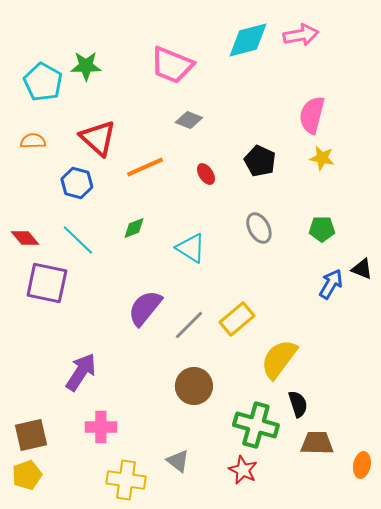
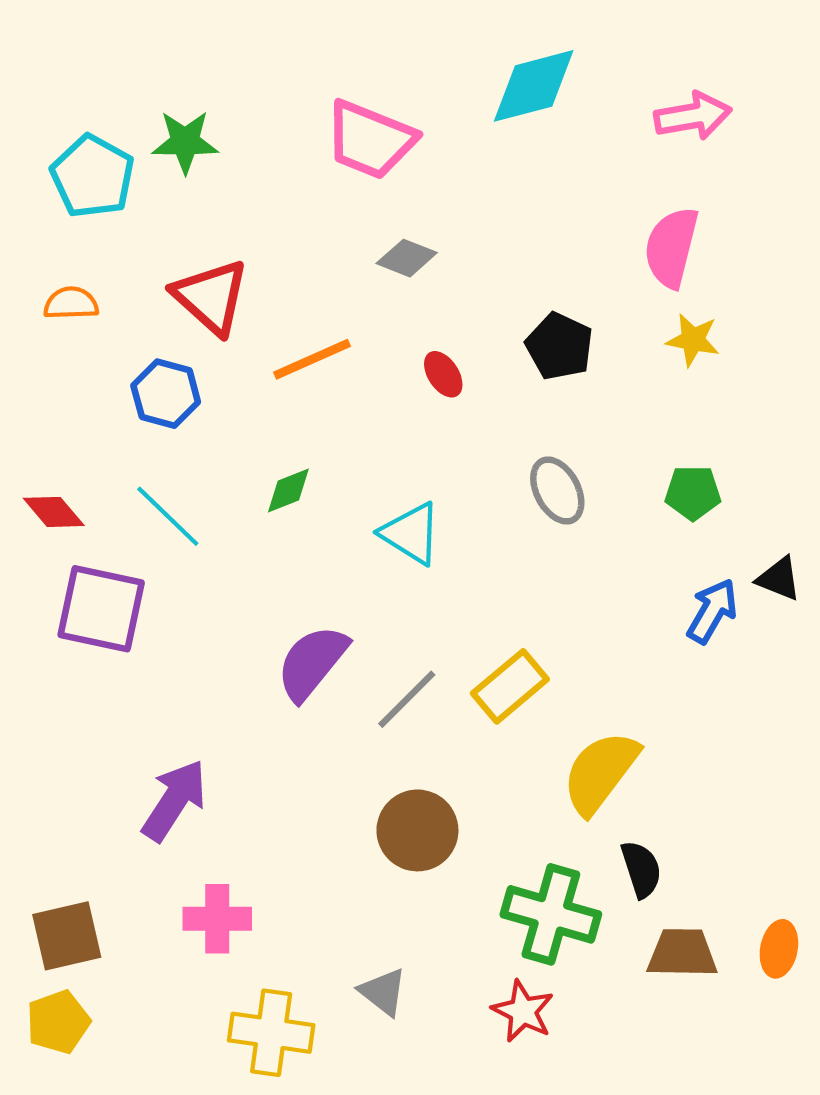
pink arrow: (301, 35) -> (693, 116), moved
orange ellipse: (362, 465) -> (779, 949), moved

